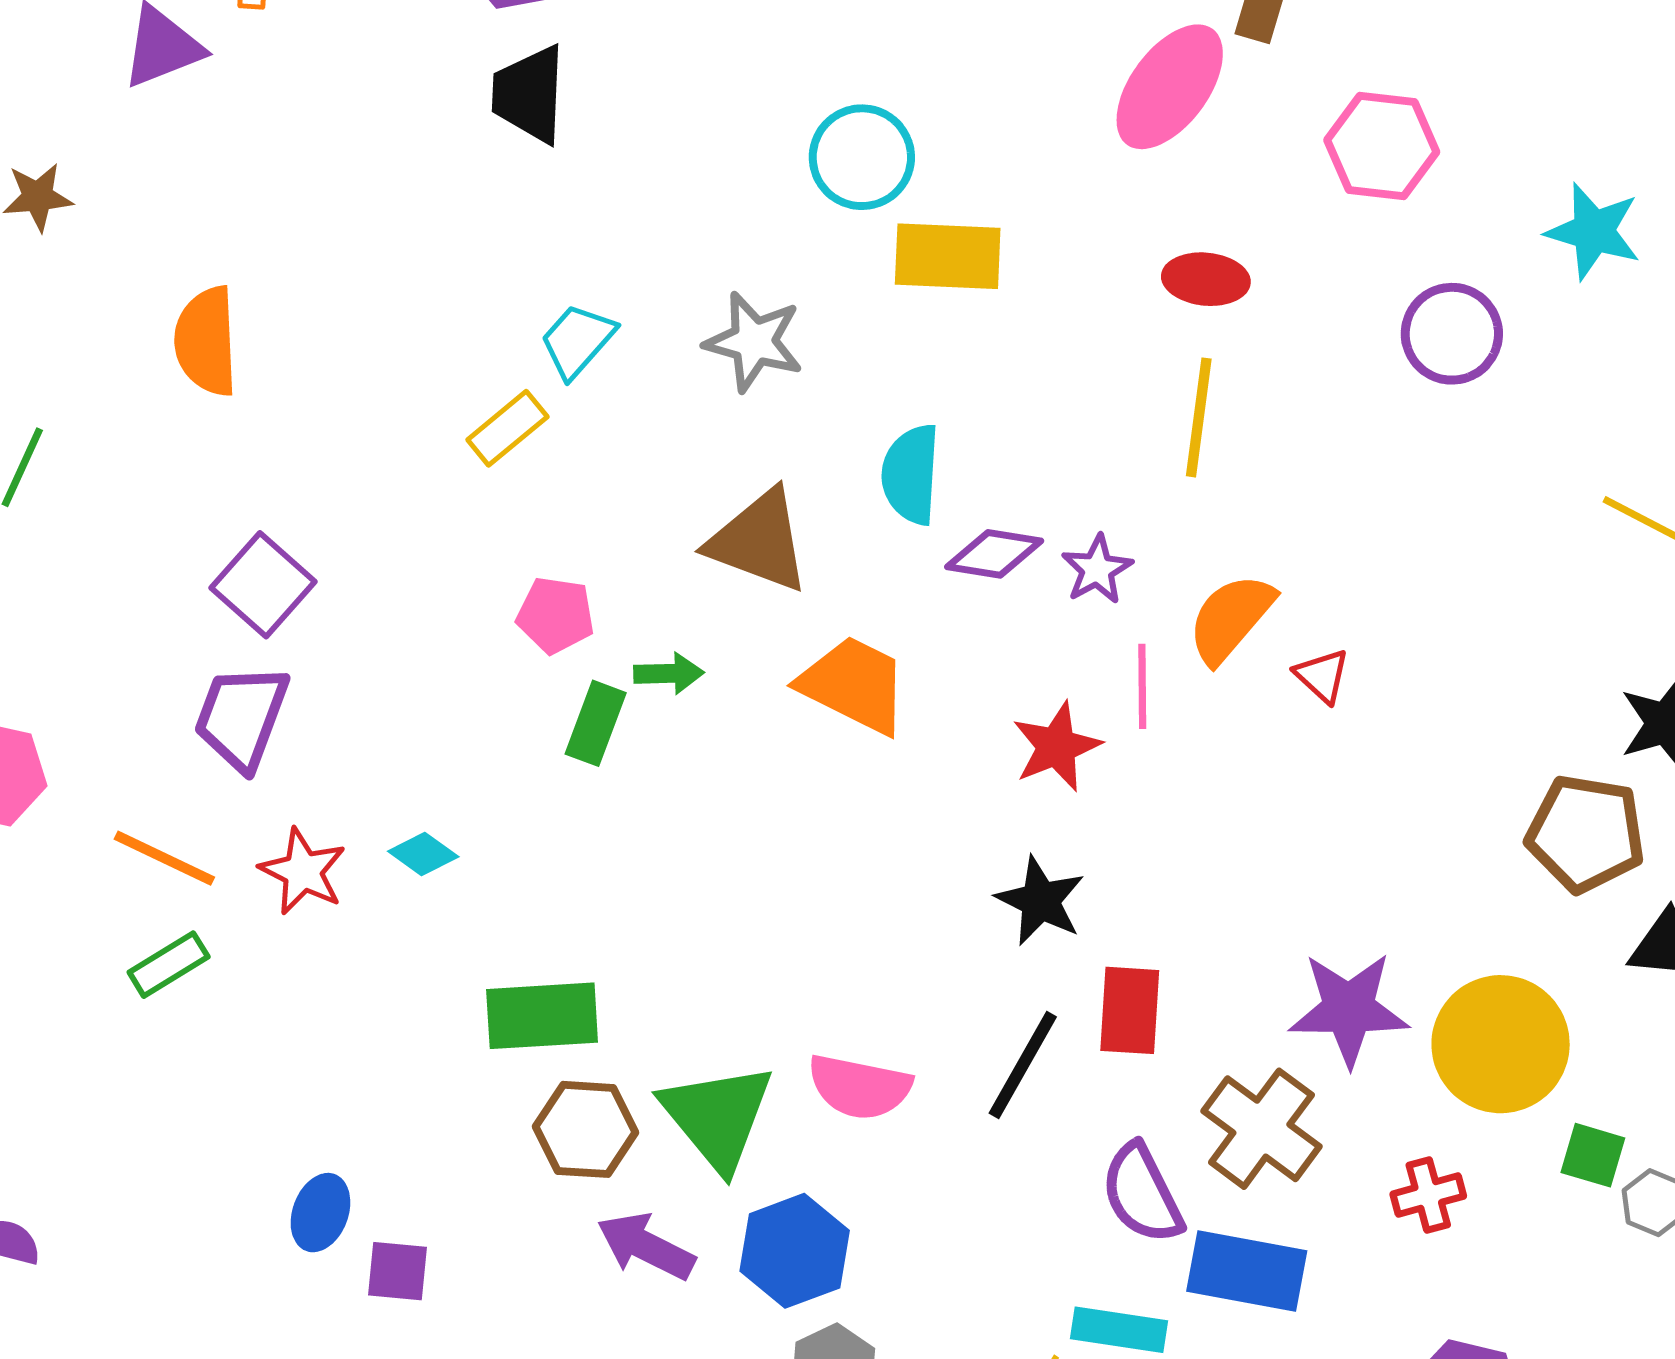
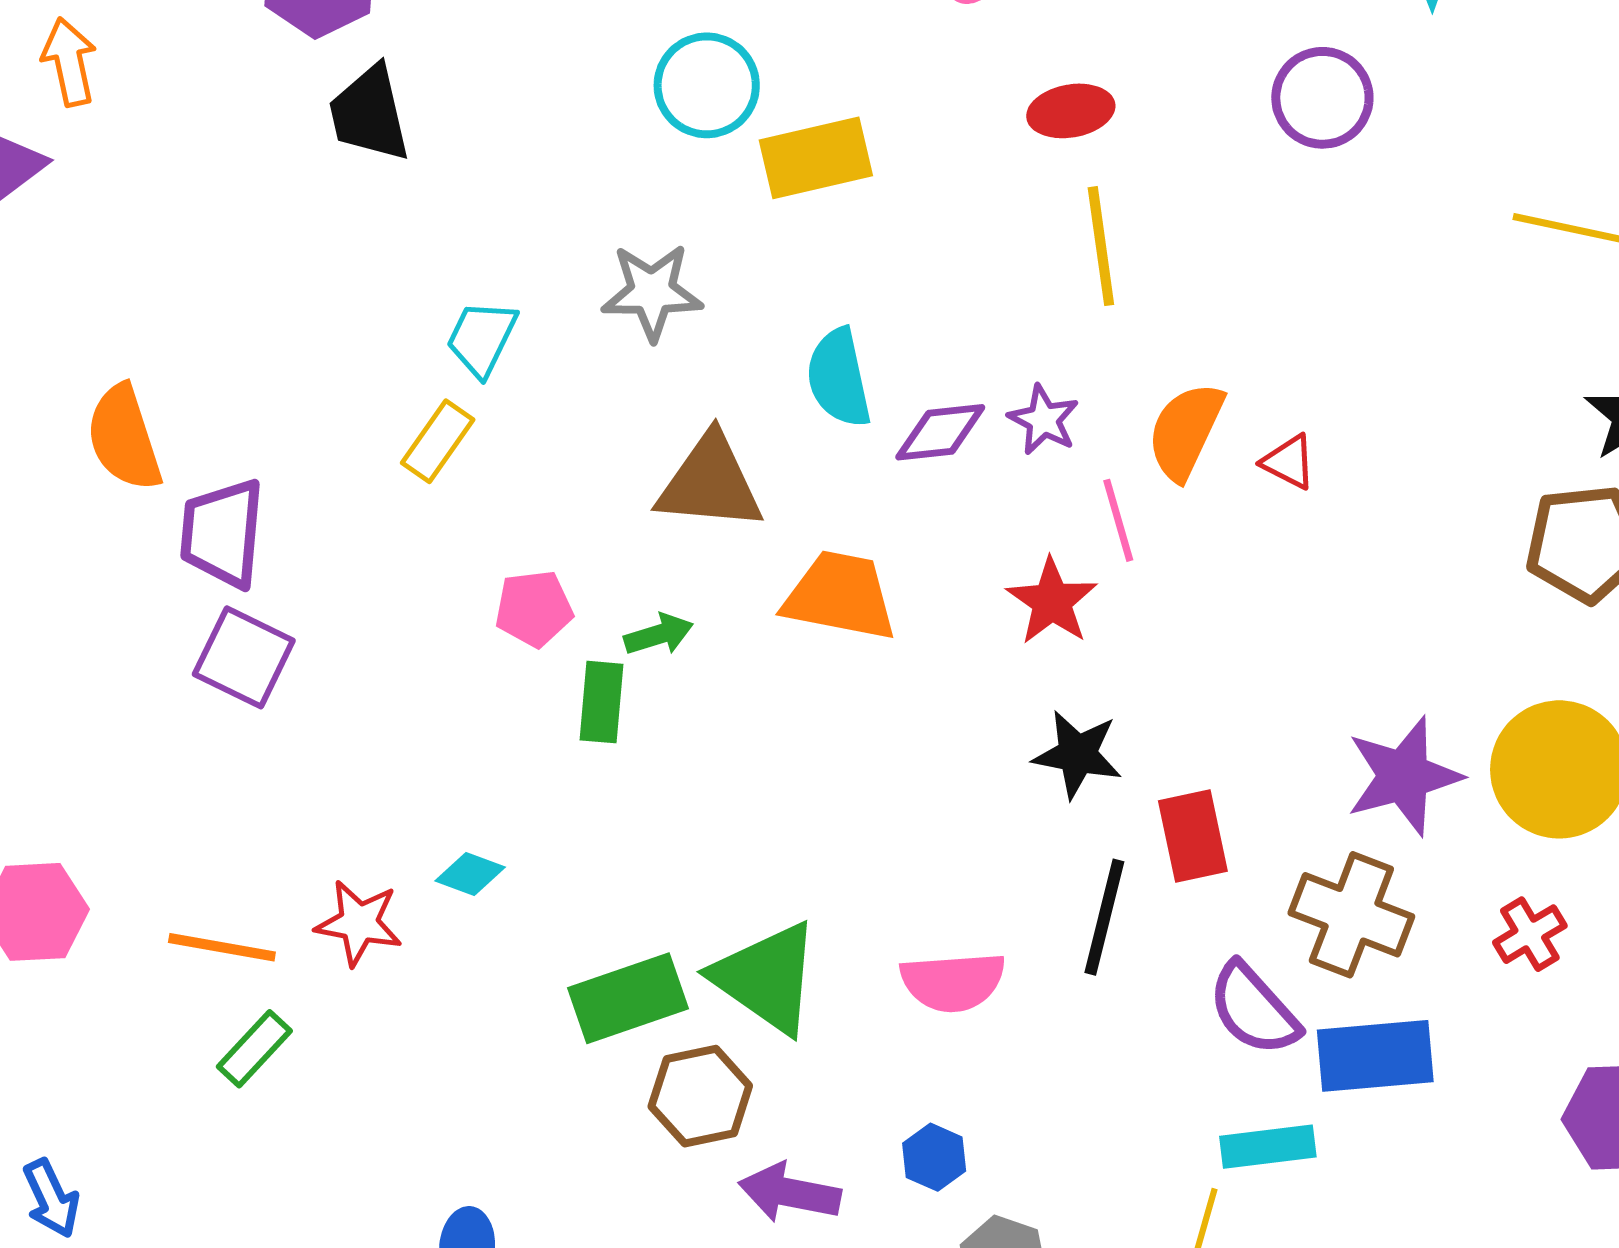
purple trapezoid: (241, 717) -> (222, 533), moved
green triangle: (717, 1117) -> (766, 978), moved
blue hexagon: (795, 1251) -> (934, 1157), size x0.6

